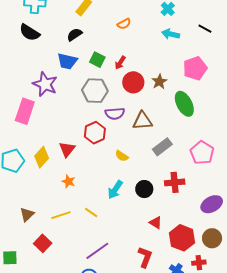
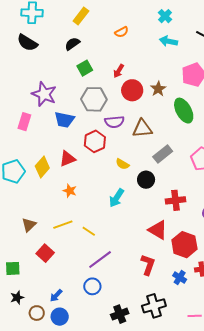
green square: (97, 60) -> (85, 68), moved, turned 35
blue trapezoid: (67, 61) -> (64, 120), moved
pink rectangle: (25, 111) -> (24, 122), size x0.7
red triangle: (67, 149) -> (67, 159), turned 30
red cross: (175, 182) -> (176, 200), moved
black circle: (144, 189) -> (146, 180), moved
yellow line: (91, 213) -> (89, 231), moved
red triangle: (156, 223) -> (158, 230), size x1.5

